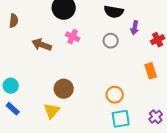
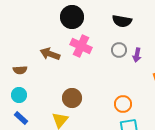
brown semicircle: (14, 21) -> (20, 70), moved, turned 80
purple arrow: (135, 28) -> (137, 55), moved
pink cross: (73, 37) -> (81, 46), size x1.5

